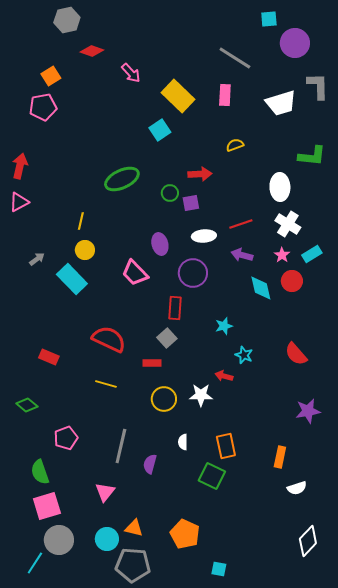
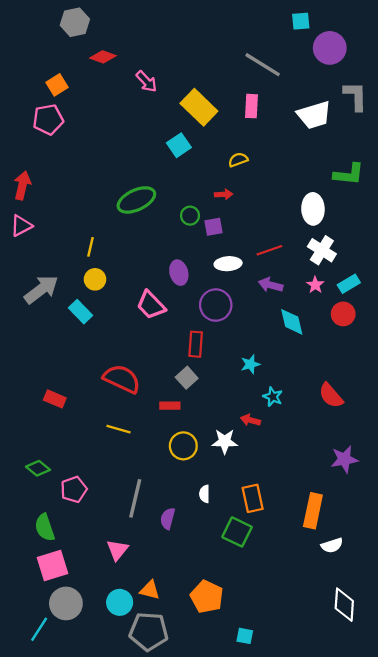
yellow semicircle: (235, 145) -> (238, 160), moved
red arrow: (200, 174) -> (224, 194), size x0.7
gray arrow: (37, 259) -> (41, 289), size x2.0
cyan rectangle: (72, 279) -> (80, 312), size x0.7
red circle: (292, 281) -> (343, 314), moved
green diamond: (27, 405) -> (38, 468), moved
orange rectangle: (280, 457) -> (313, 511), size x1.4
white diamond: (308, 541) -> (344, 605), turned -40

